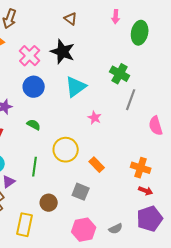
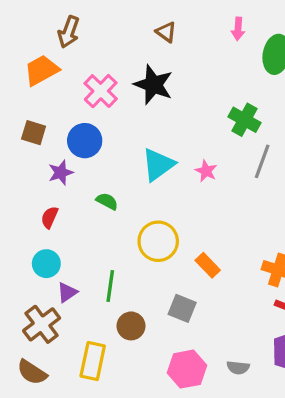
blue circle: (34, 87) -> (85, 141), moved
cyan triangle: (76, 87) -> (158, 165), moved
pink star: (95, 118) -> (206, 171), moved
green line: (35, 167) -> (110, 286), moved
gray semicircle: (116, 229) -> (238, 367), turned 32

